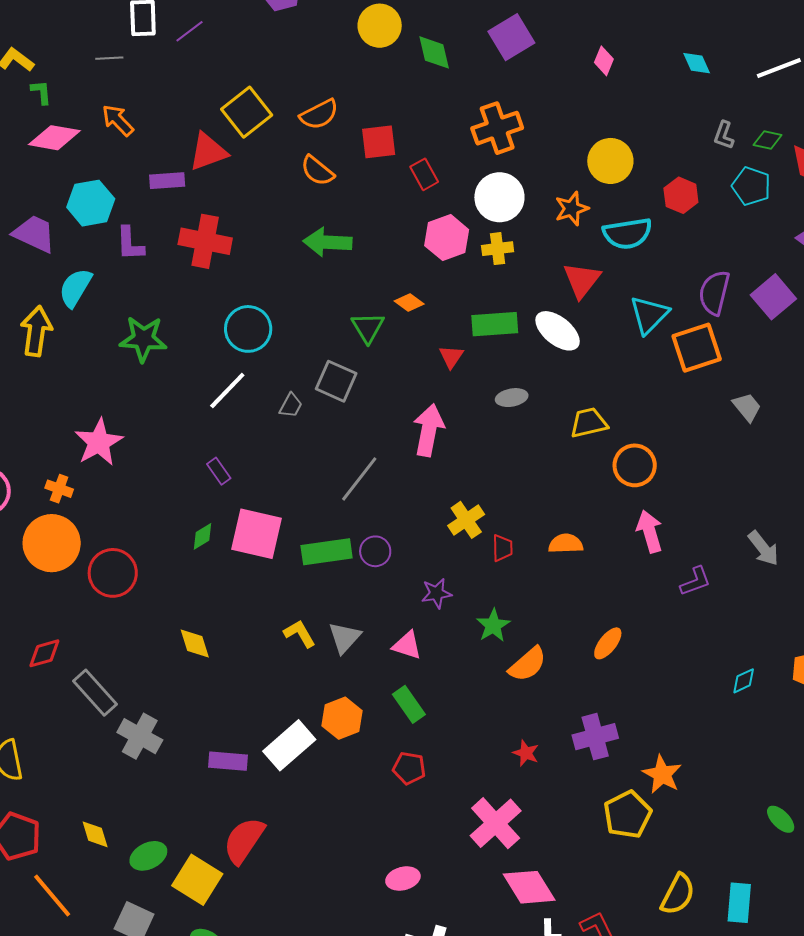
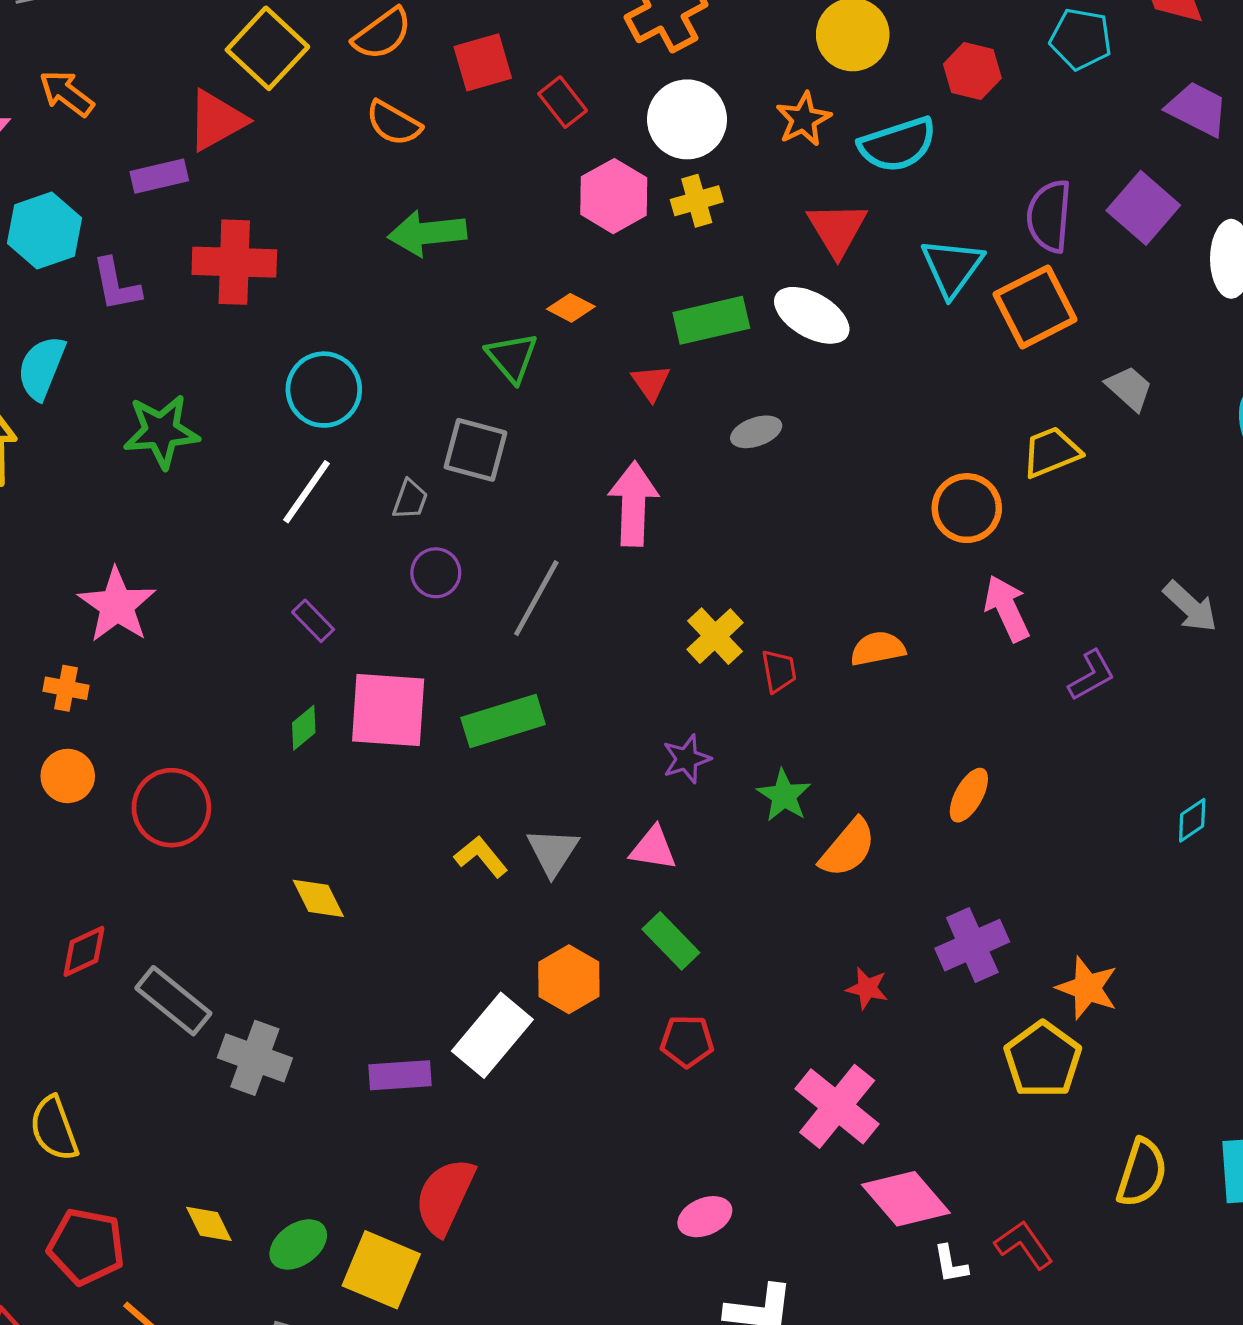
yellow trapezoid: (589, 423) -> (1051, 452), moved
orange circle: (52, 543) -> (68, 776), size x0.6
purple circle: (375, 551) -> (436, 573), moved

